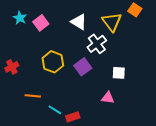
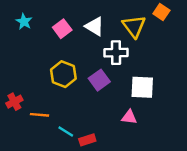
pink square: (41, 23) -> (62, 29), moved
white cross: (97, 44) -> (116, 53), turned 36
red cross: (12, 67) -> (14, 102), moved
white square: (119, 73) -> (142, 87), size x1.5

